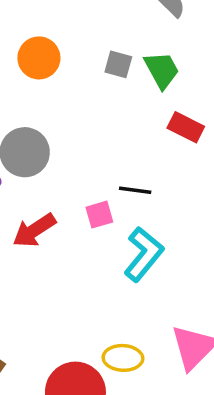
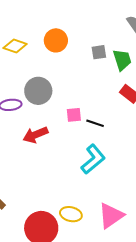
gray square: (118, 64) -> (99, 52), turned -35
pink square: (99, 215) -> (74, 115), moved

